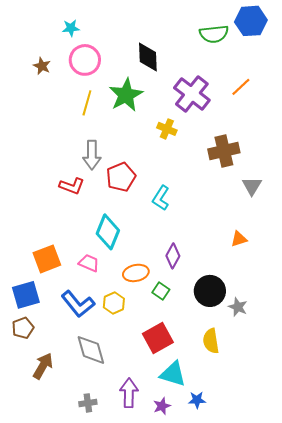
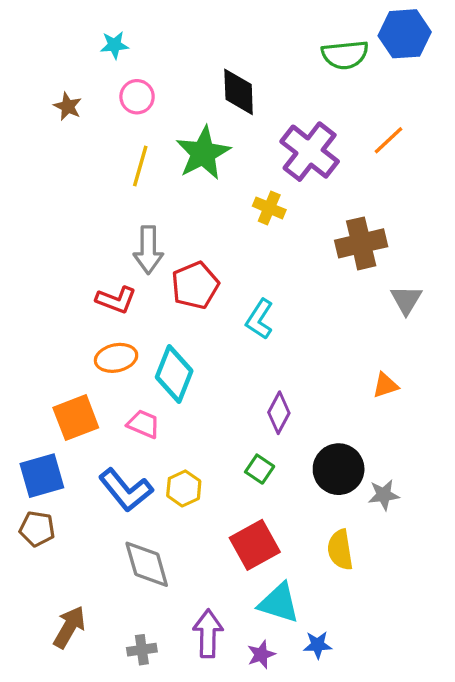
pink circle: (85, 60) -> (137, 97), size x0.7
orange ellipse: (136, 273) -> (116, 358), moved
gray star: (238, 307) -> (384, 495), turned -30
brown pentagon: (23, 328) -> (37, 529), turned 30
brown arrow: (43, 366) -> (69, 627), moved

